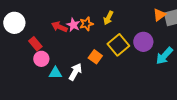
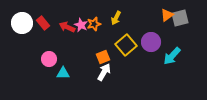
red rectangle: (35, 44) -> (43, 23), moved
orange square: (95, 57) -> (103, 57), turned 32
white arrow: (75, 72) -> (104, 72), moved

